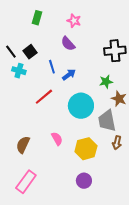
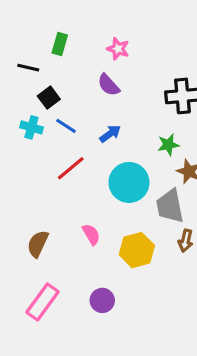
black line: (11, 52) -> (28, 68), moved, turned -40
blue line: (52, 67) -> (66, 126), moved, turned -40
purple circle: (84, 181) -> (102, 300), moved

